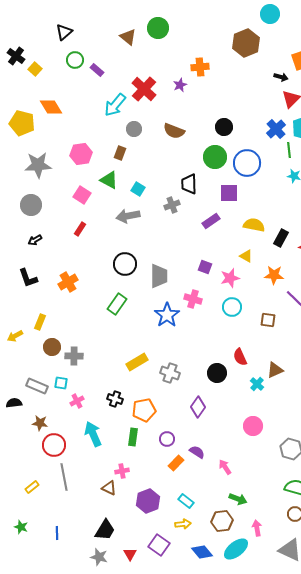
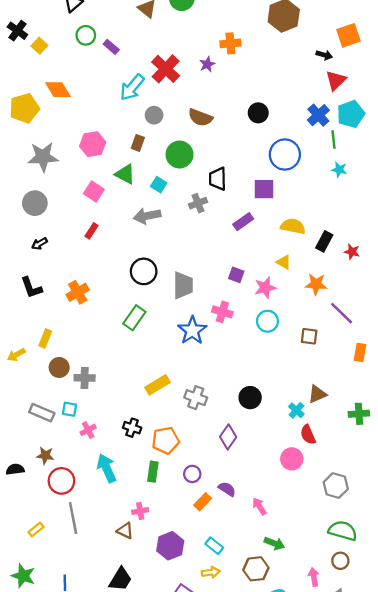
yellow pentagon: (22, 123) -> (24, 108), turned -30
green circle: (215, 157) -> (180, 155), moved
red semicircle: (240, 357) -> (308, 435), moved
black semicircle: (14, 403) -> (15, 469), moved
green star: (21, 527) -> (23, 576), size x1.5
pink arrow: (257, 528) -> (314, 577), moved

